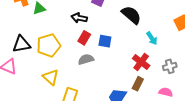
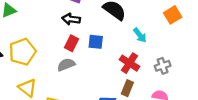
black arrow: (79, 18) -> (71, 19), moved
red rectangle: (84, 38) -> (71, 43), moved
blue square: (105, 41) -> (96, 42), moved

